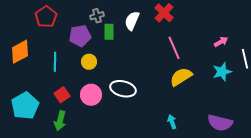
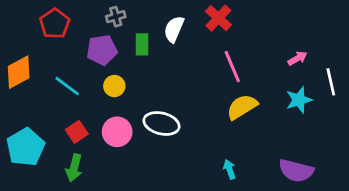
gray cross: (97, 16) -> (116, 17), moved
cyan line: (55, 62) -> (67, 86), turned -54

